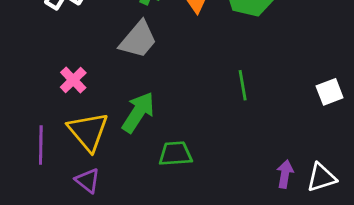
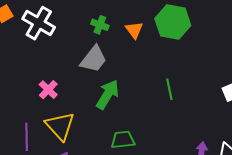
green arrow: (138, 112) -> (108, 95), moved

